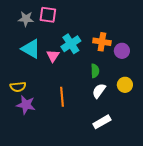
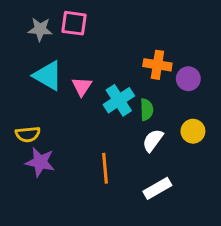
cyan cross: (71, 44) -> (119, 100), moved
orange line: (62, 97) -> (105, 168), moved

